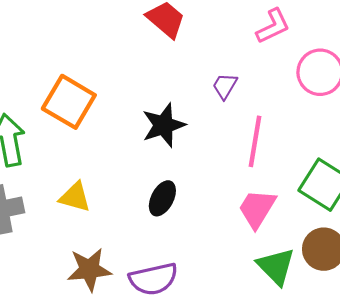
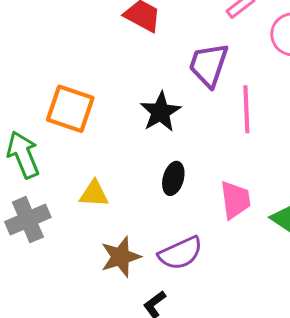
purple trapezoid: (225, 86) -> (209, 65), size x1.8
pink trapezoid: (257, 209) -> (235, 200), moved, turned 153

